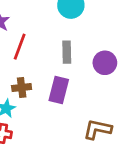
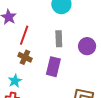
brown cross: (22, 87) -> (25, 57), moved, turned 32

